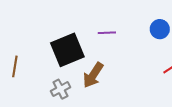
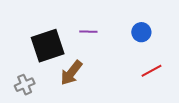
gray cross: (60, 89) -> (25, 85), moved

